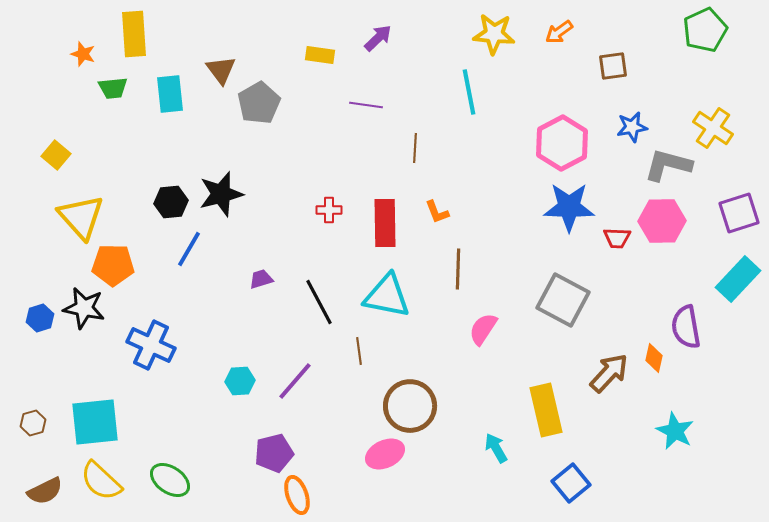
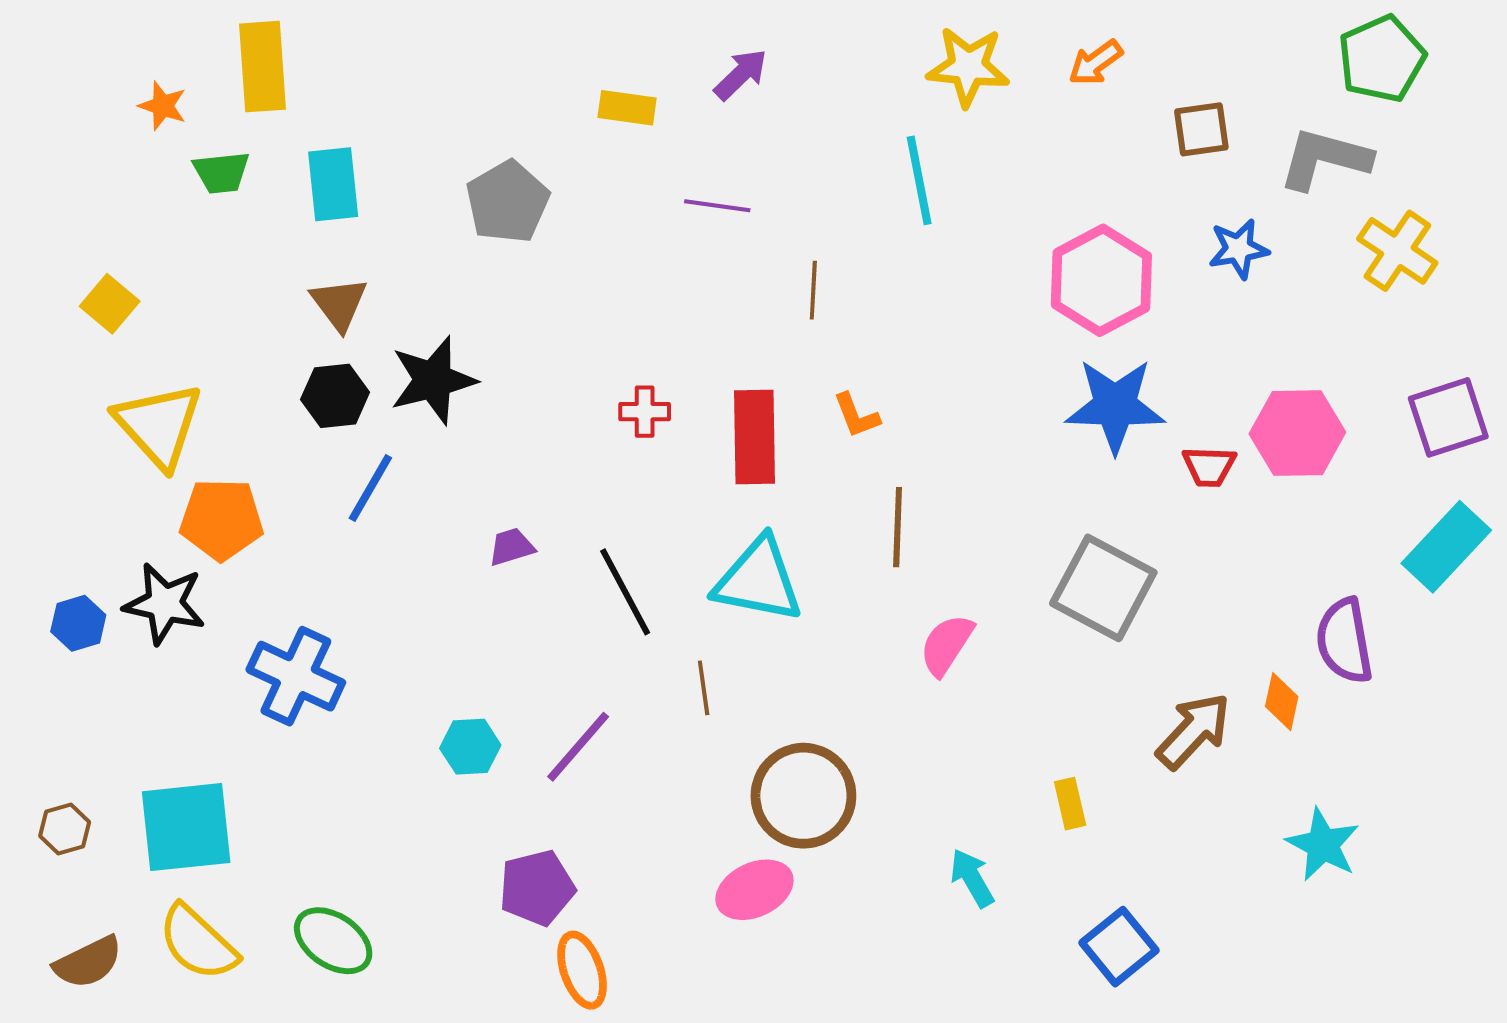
brown triangle: (221, 70) -> (339, 304), moved
gray L-shape: (668, 165) -> (1325, 159), moved
yellow rectangle: (546, 410) -> (1070, 804), size x0.5

